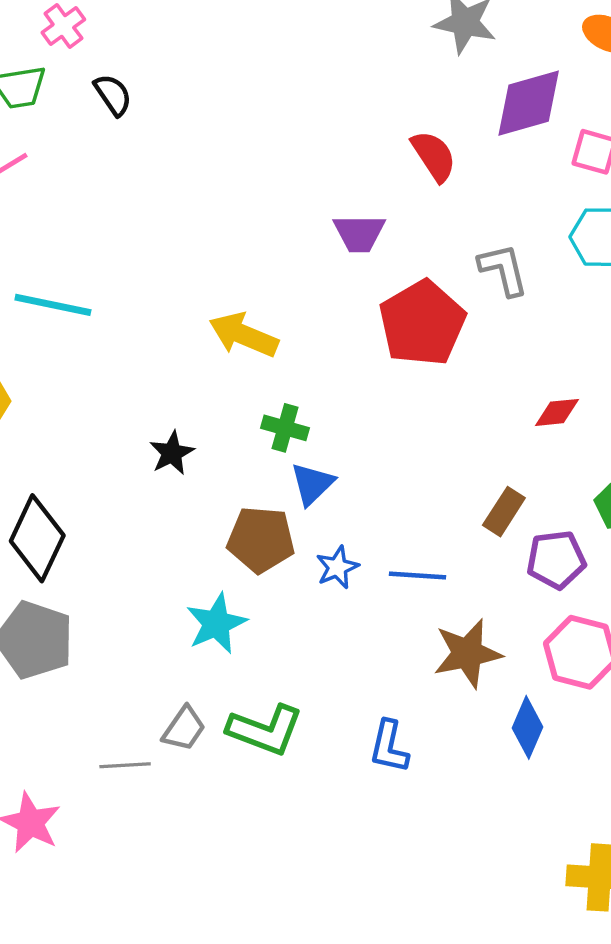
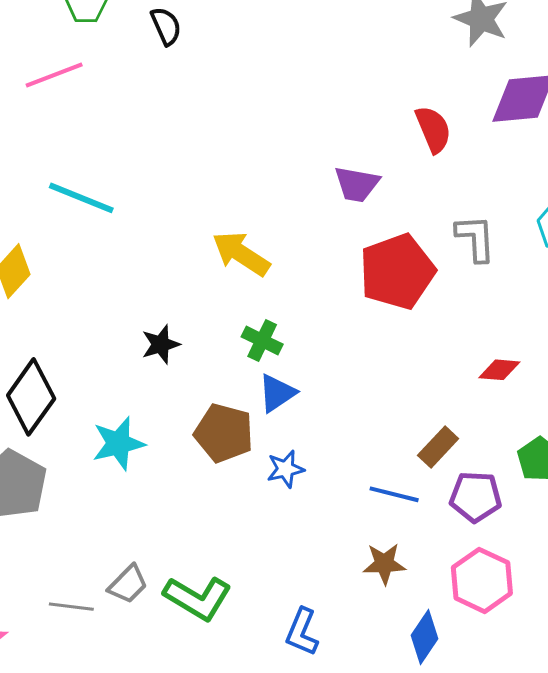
blue line: (418, 575) -> (394, 494), moved
cyan star: (216, 623) -> (118, 443), moved
brown star: (467, 653) -> (384, 564), size x0.7

